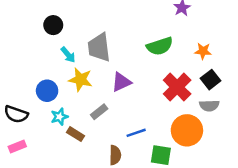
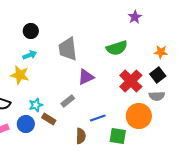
orange star: (203, 51) -> (161, 52), moved
cyan arrow: (68, 55) -> (30, 55), moved, turned -72
yellow star: (80, 80) -> (20, 75), moved
blue circle: (47, 91) -> (26, 124), moved

